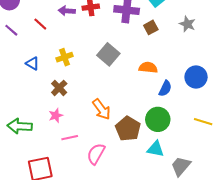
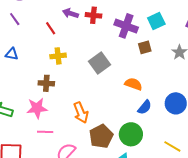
red line: (40, 24) -> (51, 28), moved
blue triangle: (32, 63) -> (12, 54), moved, turned -32
brown cross: (59, 88) -> (46, 83), turned 35
pink star: (56, 115) -> (37, 108), size x1.5

